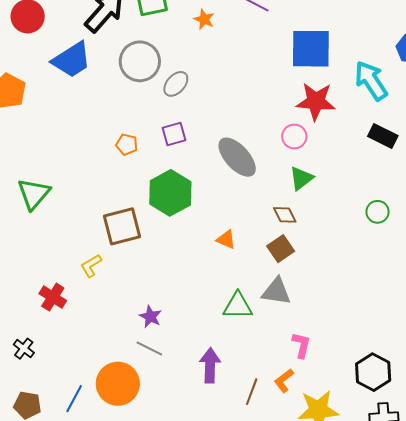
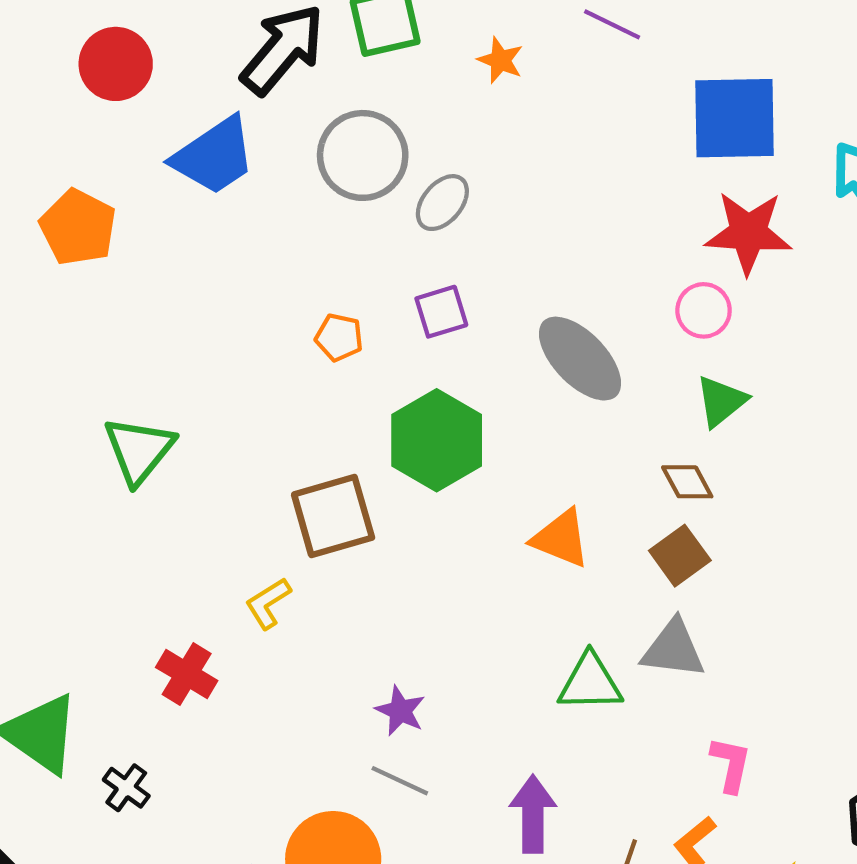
orange triangle: (226, 239) -> (561, 539), size x1.4

